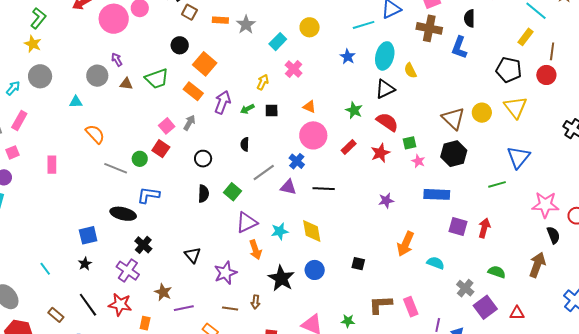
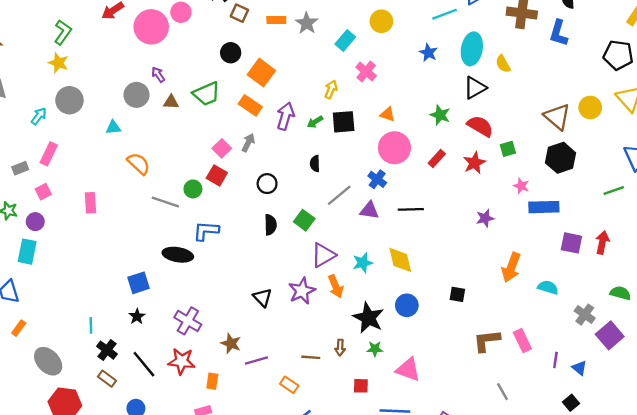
black square: (272, 110) -> (344, 122), size x1.5
pink star: (418, 161) -> (521, 186), moved
black cross: (143, 245) -> (107, 350), moved
cyan line: (45, 269) -> (91, 325), turned 40
purple star: (225, 273) -> (302, 291), moved
green star: (348, 321) -> (375, 349), moved

